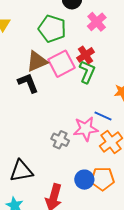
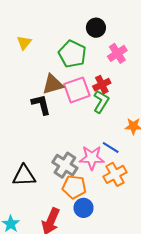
gray cross: (60, 140) -> (65, 165), size x1.4
black triangle: (21, 171) -> (24, 176), moved
orange pentagon: (102, 179) -> (74, 187), moved

